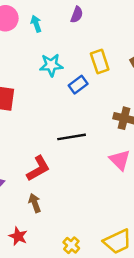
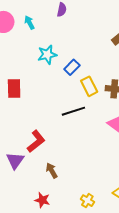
yellow rectangle: (100, 62) -> (89, 86), moved
red L-shape: (38, 168) -> (36, 141), moved

